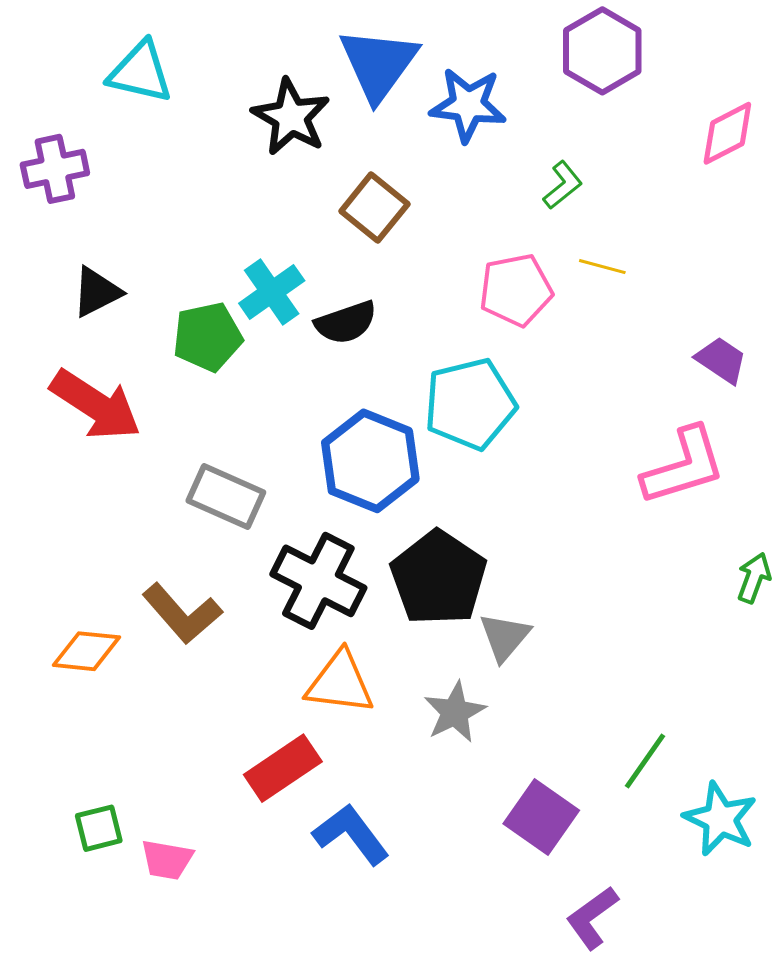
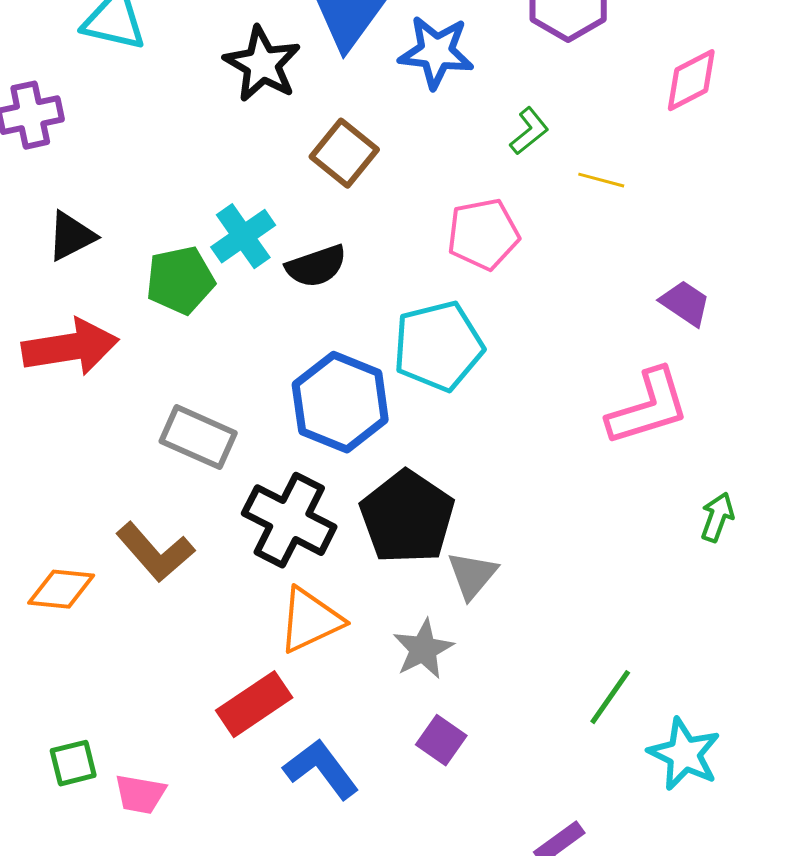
yellow line: (602, 267) -> (601, 180), moved
red arrow: (96, 405) -> (70, 347), turned -42
orange triangle: (340, 683) -> (310, 620), turned -32
purple square: (541, 817) -> (441, 740), moved, size x0.7

